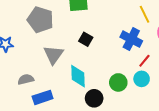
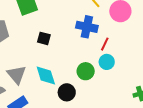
gray triangle: (53, 55) -> (17, 75), moved

